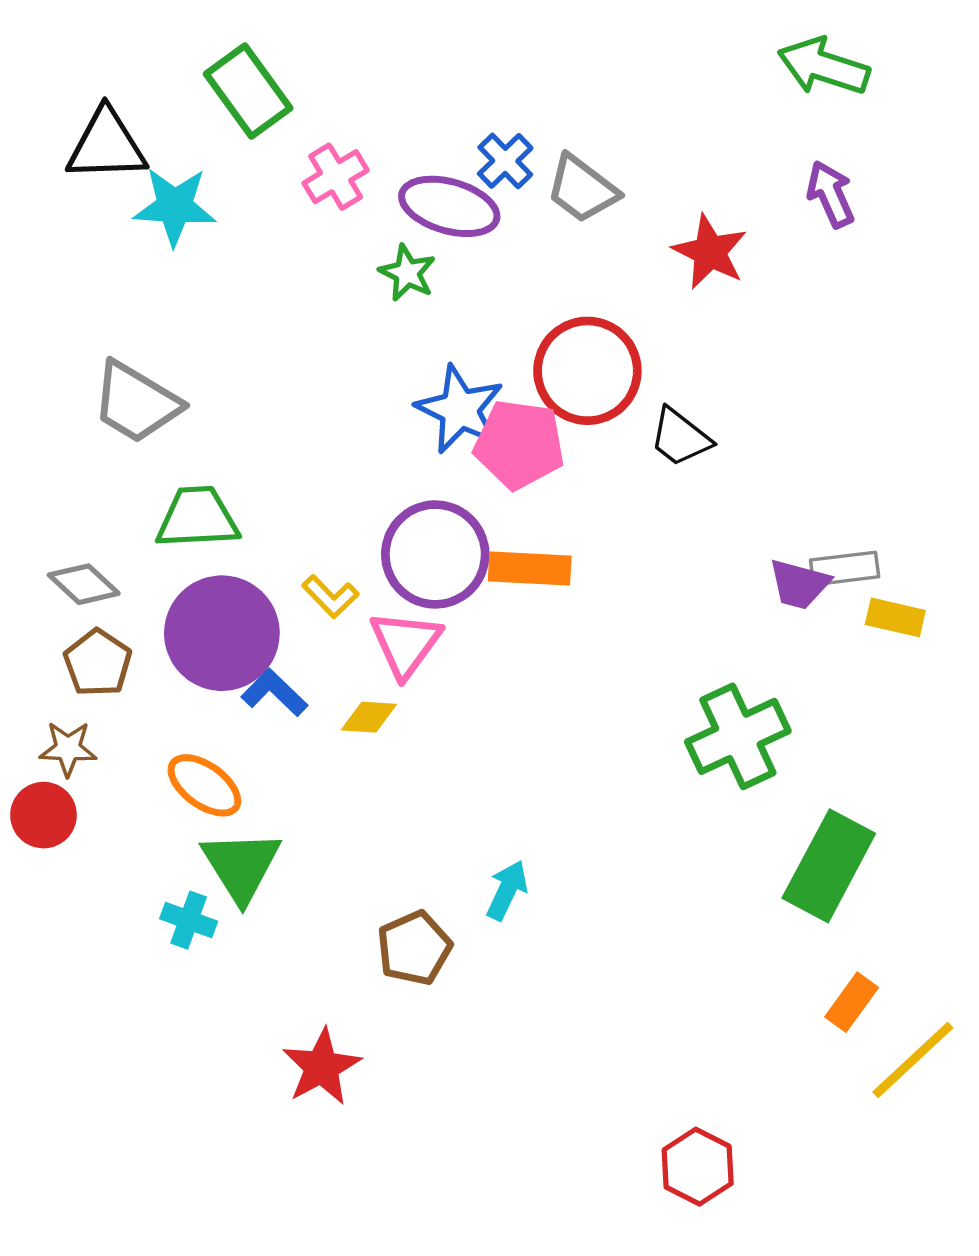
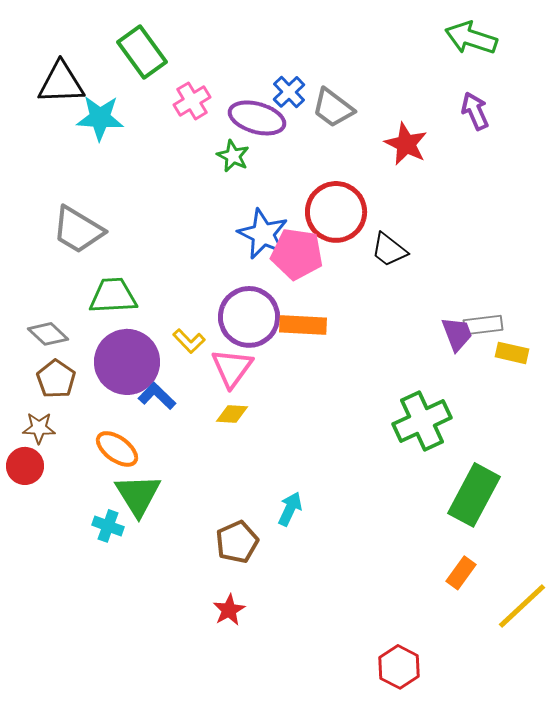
purple trapezoid: (799, 584) -> (457, 334), turned -126
yellow diamond: (369, 717) -> (232, 414), moved
orange rectangle: (852, 1002) -> (461, 573), moved
red star: (322, 1067) -> (229, 610), moved, size x0.7

